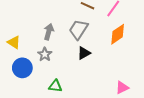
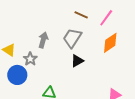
gray star: (45, 54) -> (30, 59), moved

